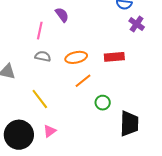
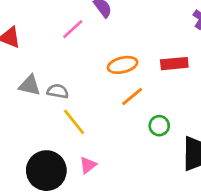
pink line: (40, 31) -> (73, 29), turned 36
gray semicircle: (43, 56) -> (58, 91), moved

